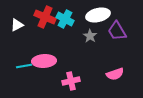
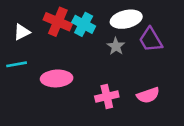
cyan line: (24, 66) -> (17, 64), moved
pink cross: (71, 81) -> (107, 97), moved

